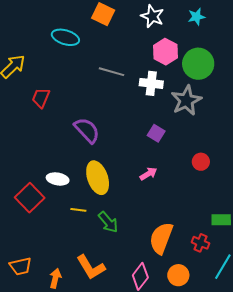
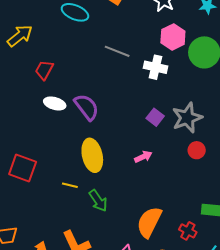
gray star: (186, 100) -> (187, 118), moved
white ellipse: (58, 179) -> (55, 103), moved
red square: (30, 198) -> (23, 168), turned -32

